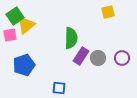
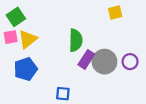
yellow triangle: (26, 25) -> (28, 39), moved
gray circle: (98, 58) -> (104, 62), size x1.5

